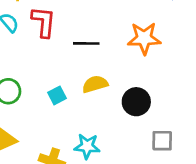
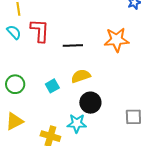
black circle: (136, 102) -> (90, 103), moved

